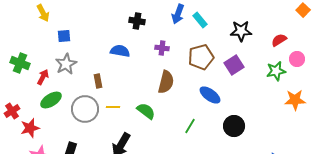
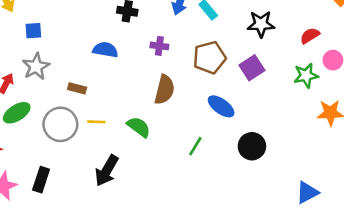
brown rectangle: (98, 81) -> (77, 88), turned -64

